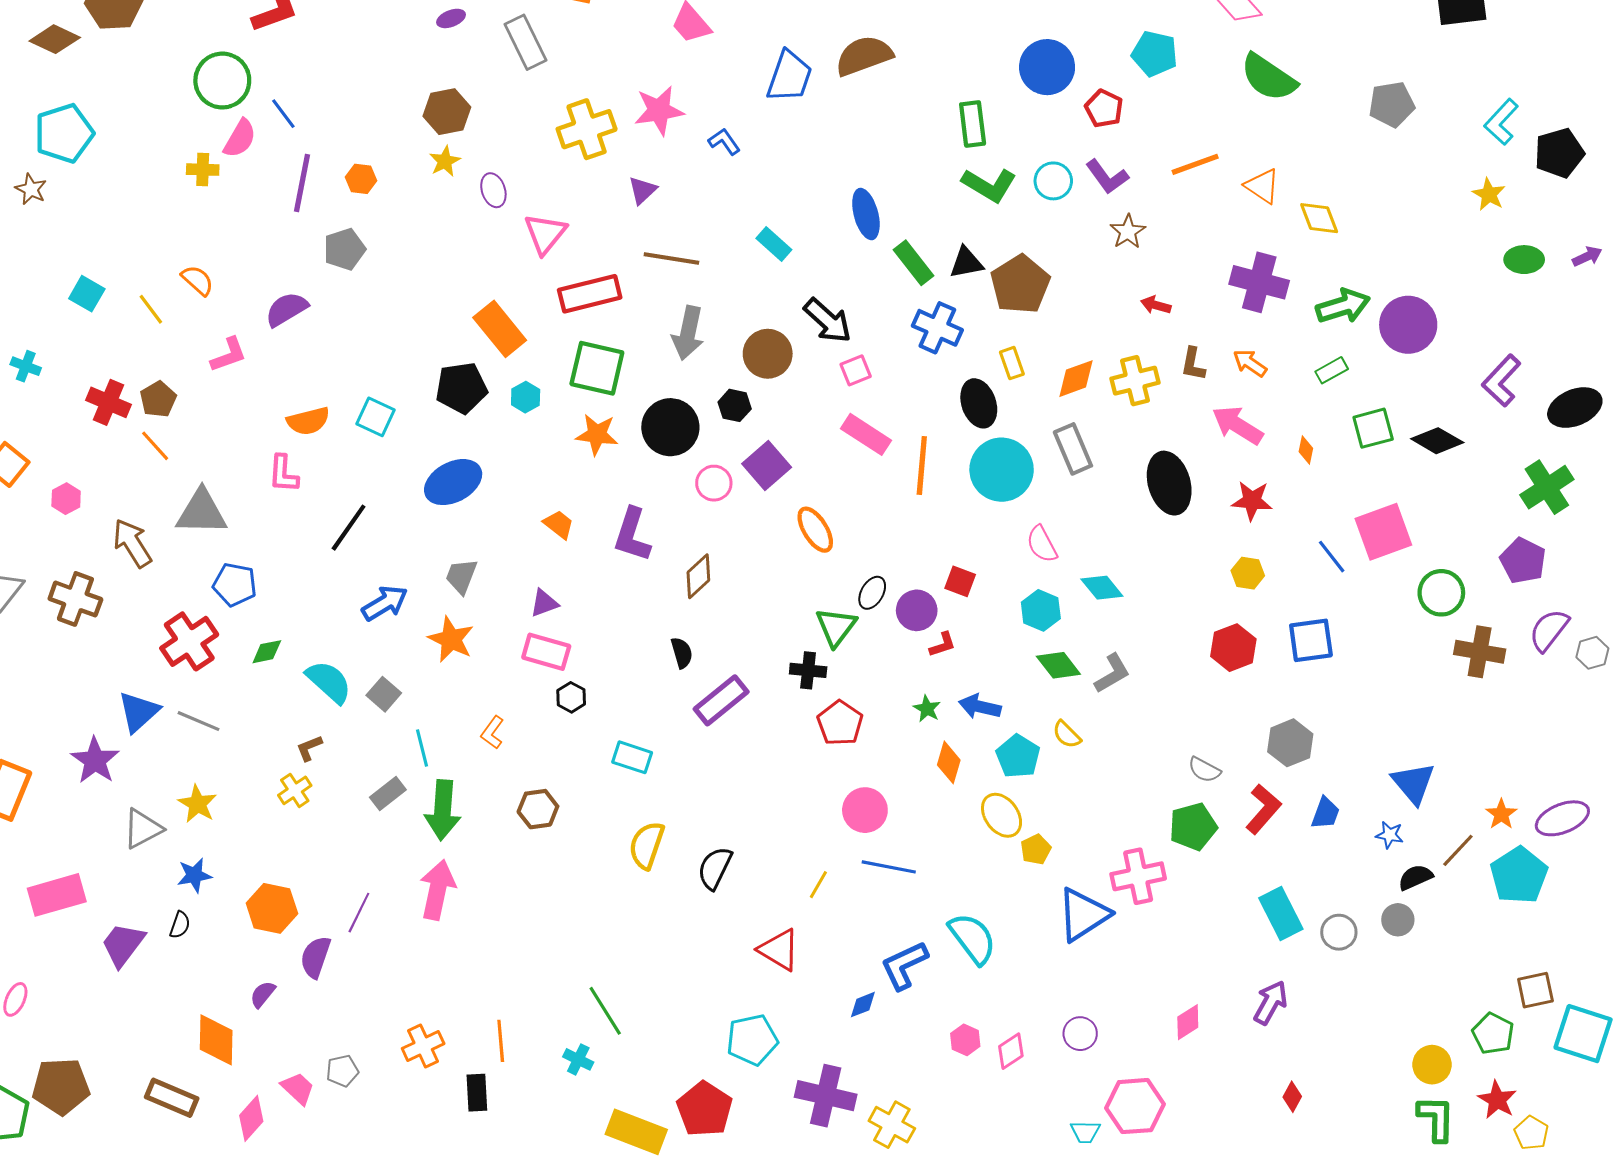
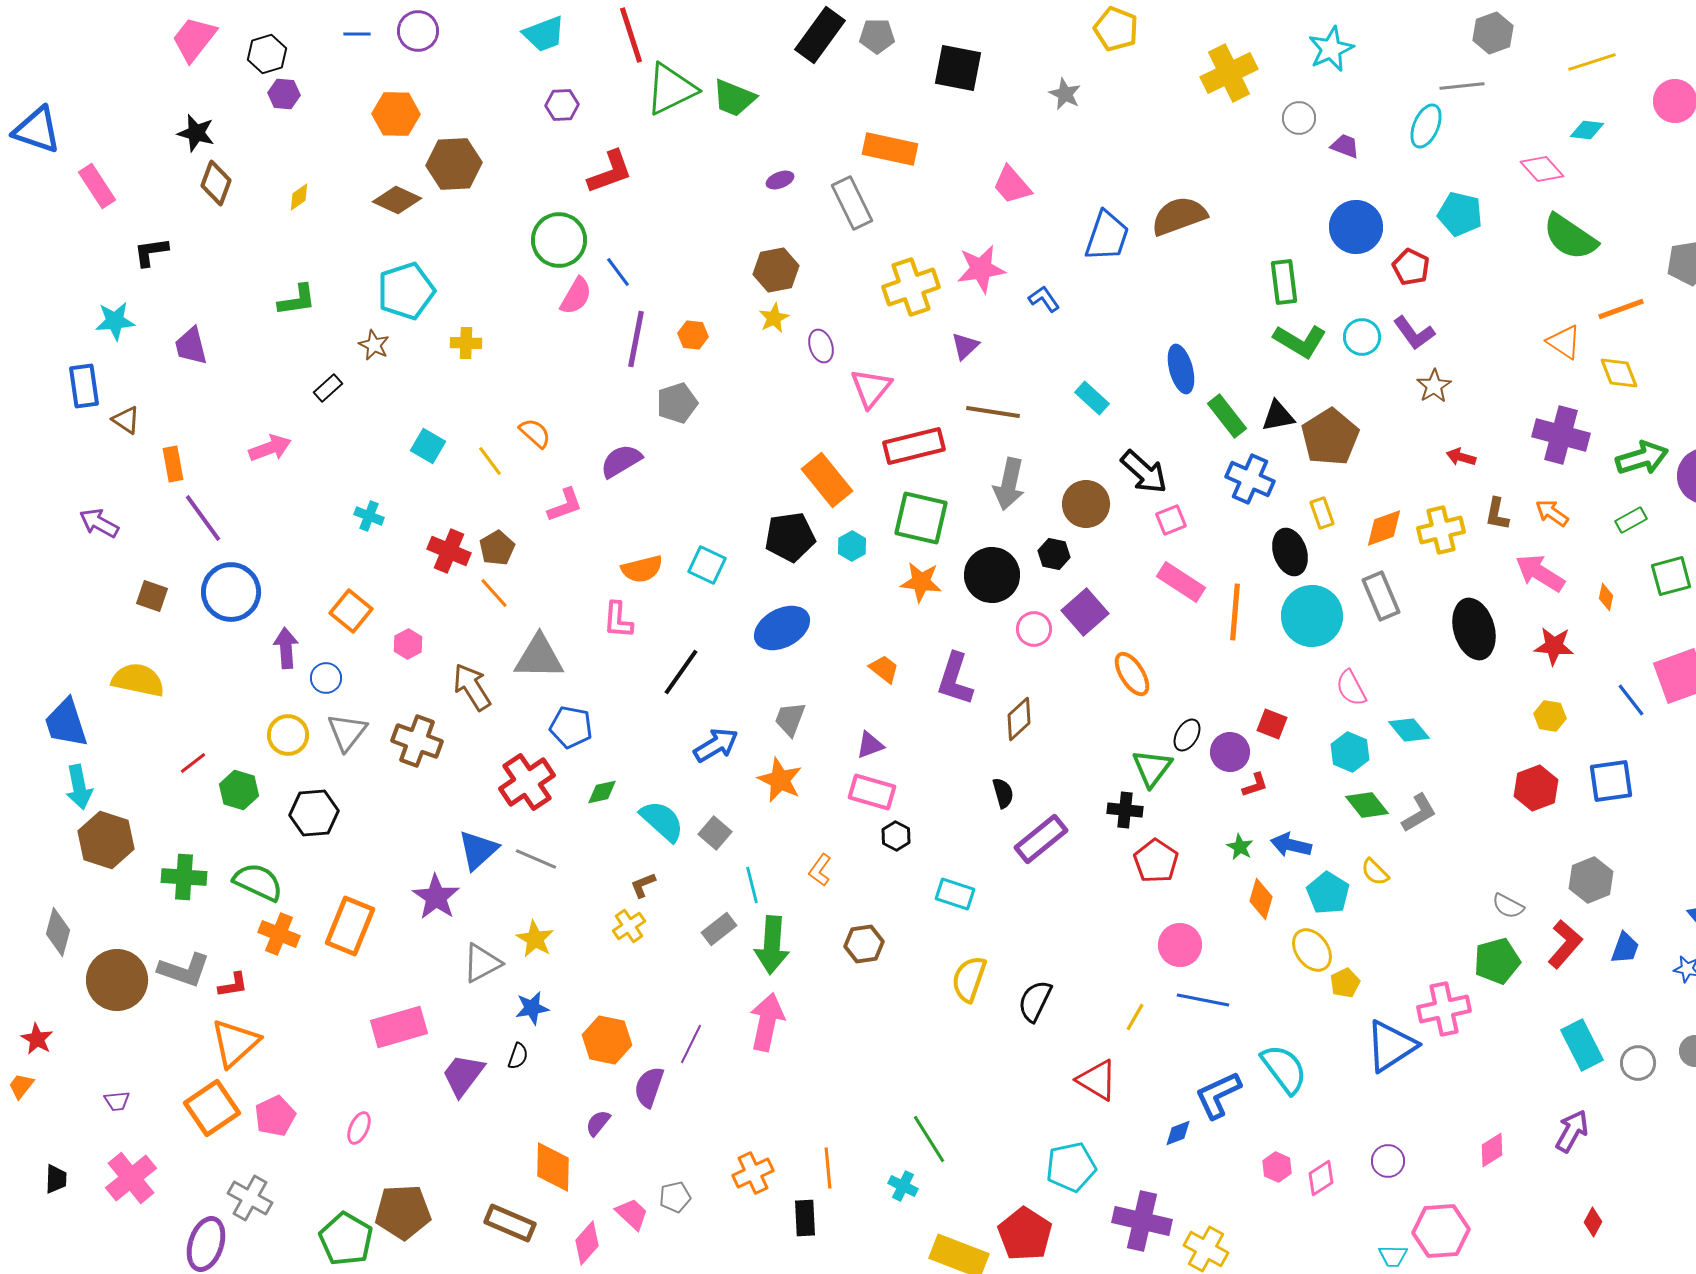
orange line: (1195, 164) -> (1621, 309), moved
yellow cross: (203, 170) -> (466, 343), moved

